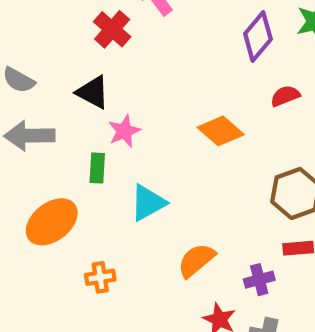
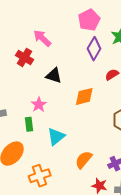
black triangle: (93, 92) -> (54, 76), moved
orange diamond: (221, 131) -> (84, 96), turned -45
orange cross: (100, 277) -> (40, 176), size x1.5

